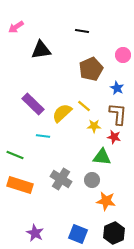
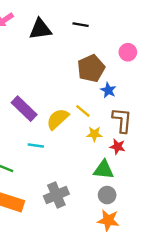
black triangle: (41, 50) -> (40, 29), moved
blue star: (117, 88) -> (108, 90), moved
gray cross: (61, 179) -> (56, 195), turned 35
gray circle: (92, 180) -> (107, 195), moved

